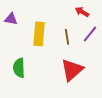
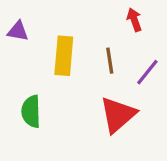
red arrow: (82, 12) -> (134, 20), turned 40
purple line: (90, 34) -> (147, 72), moved

